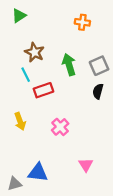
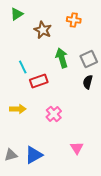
brown star: (35, 52) -> (43, 30), moved
yellow arrow: (20, 121) -> (18, 109), turned -70
blue triangle: (38, 173) -> (34, 155), turned -36
gray triangle: (14, 184) -> (11, 155), moved

